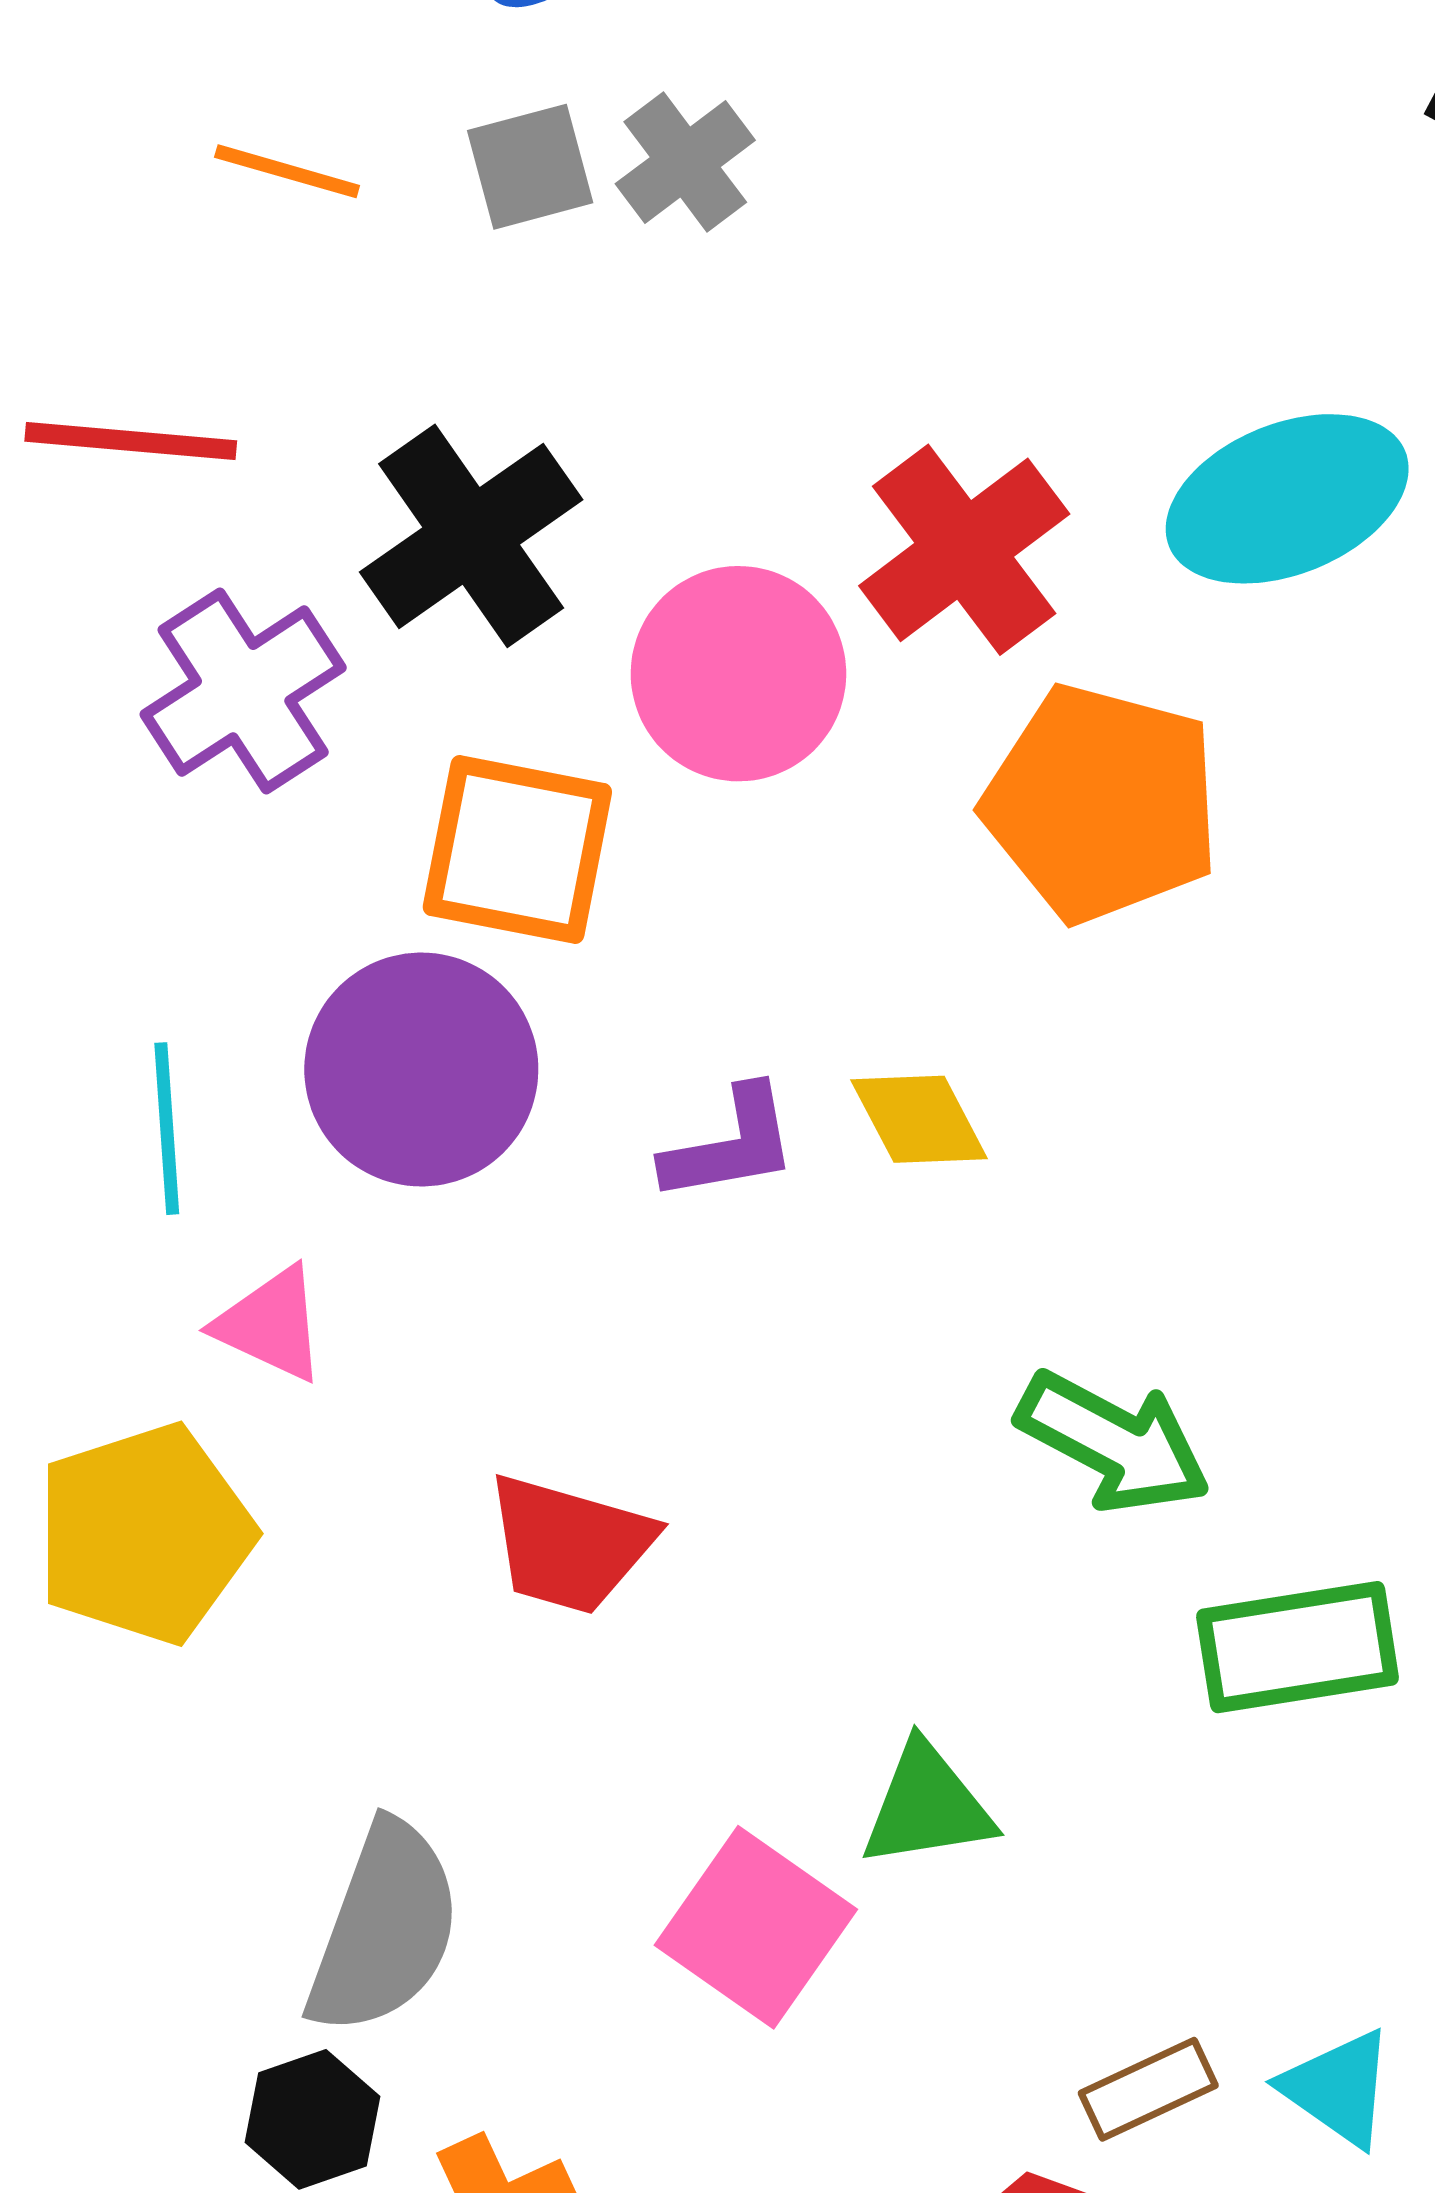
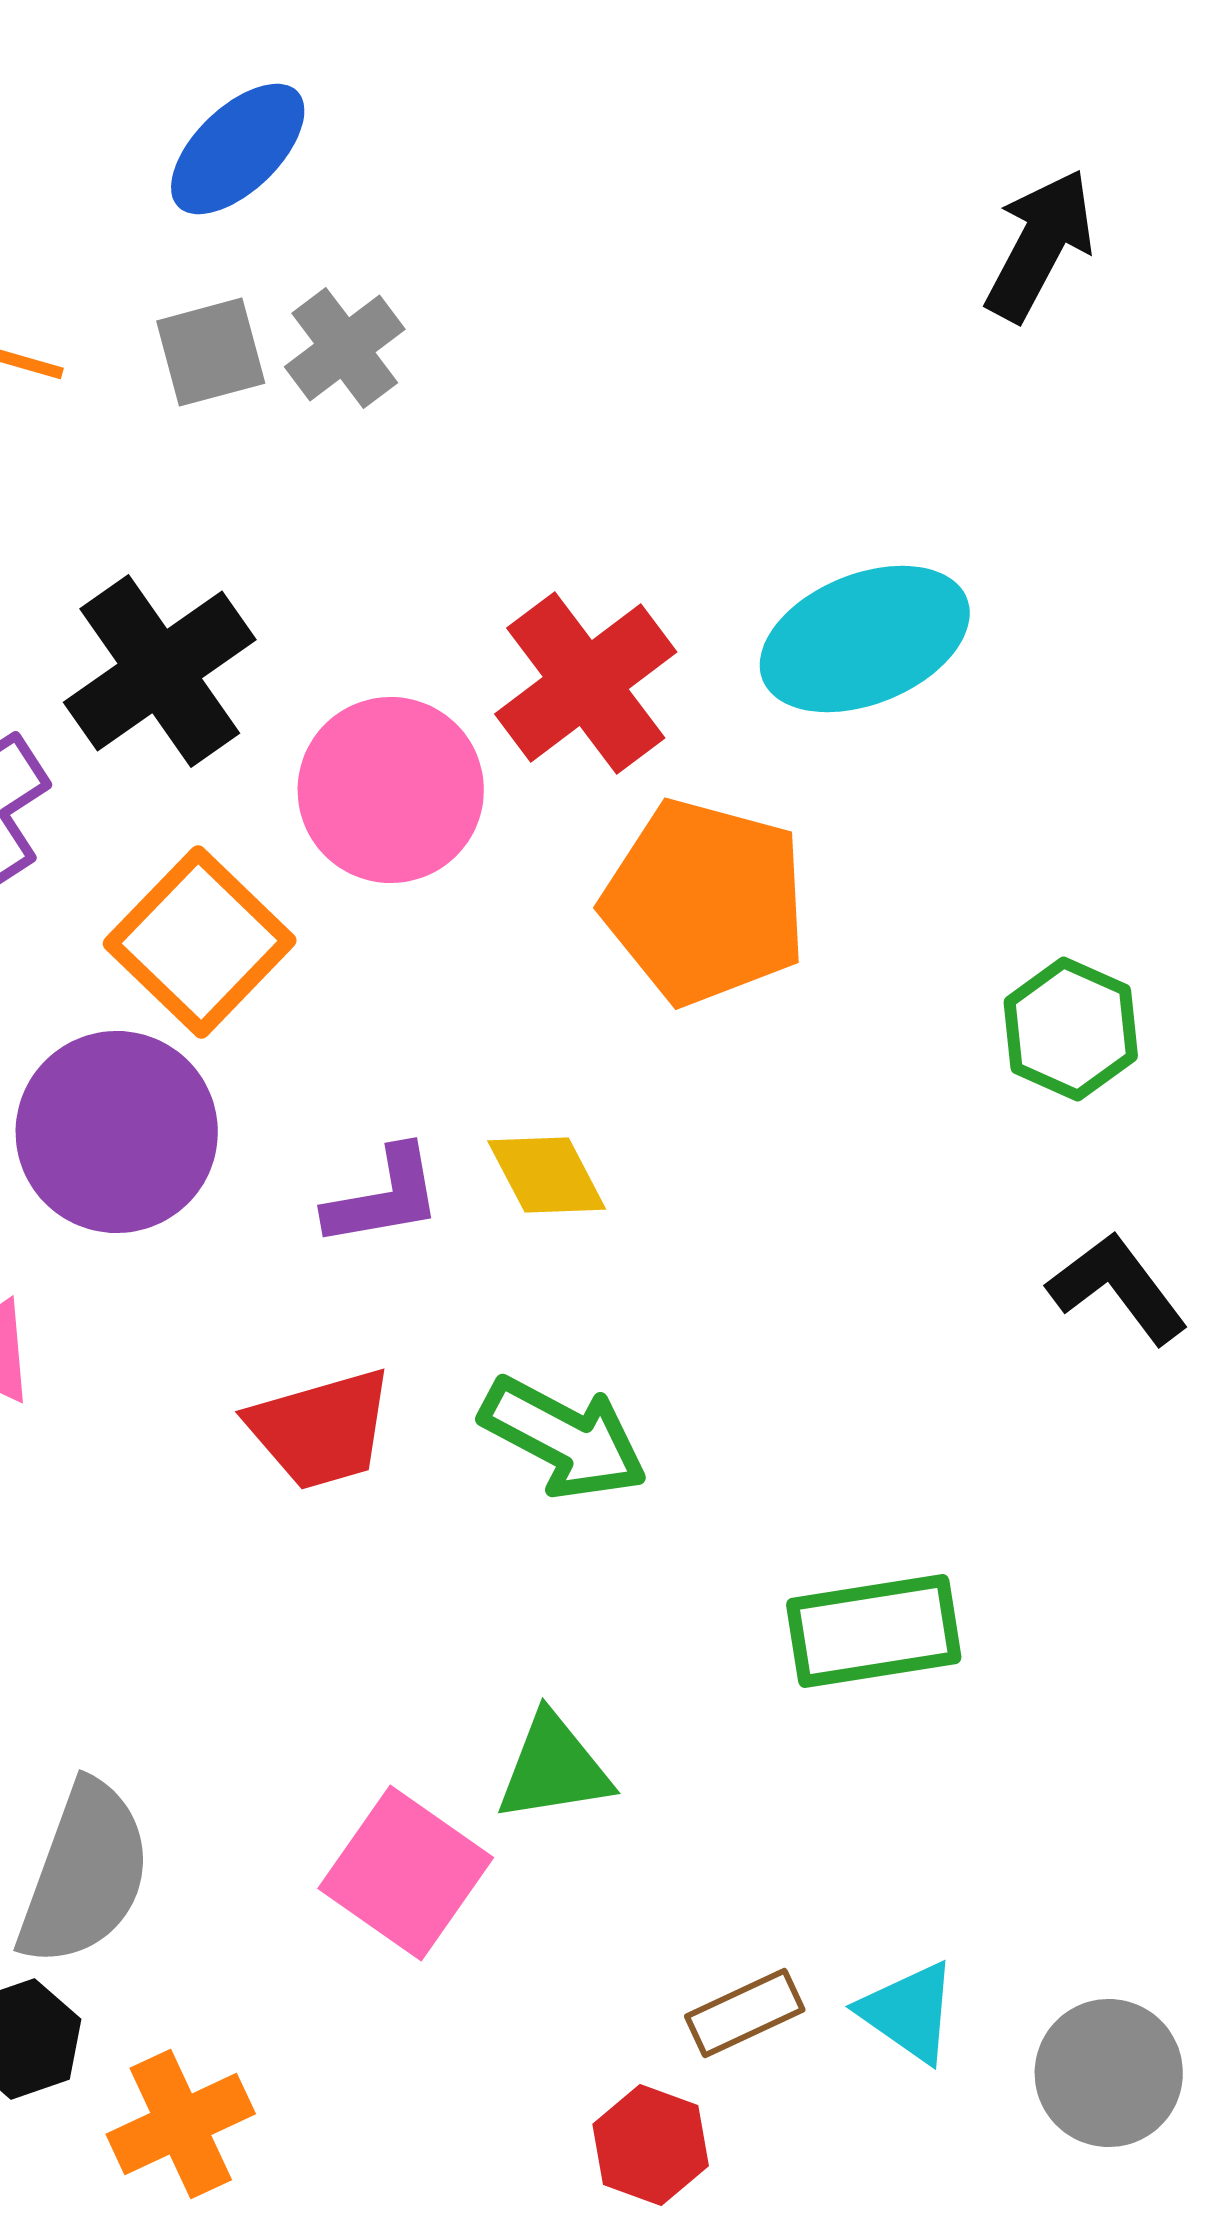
orange square: (517, 850) -> (200, 942), turned 33
green arrow: (1114, 1442) -> (564, 1438), moved
red trapezoid: (569, 1544) -> (321, 1429), moved, turned -32

